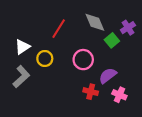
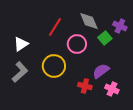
purple cross: (128, 28) -> (120, 26), turned -32
yellow circle: (45, 58) -> (54, 66), moved, size x1.5
pink circle: (83, 60) -> (77, 44), moved

